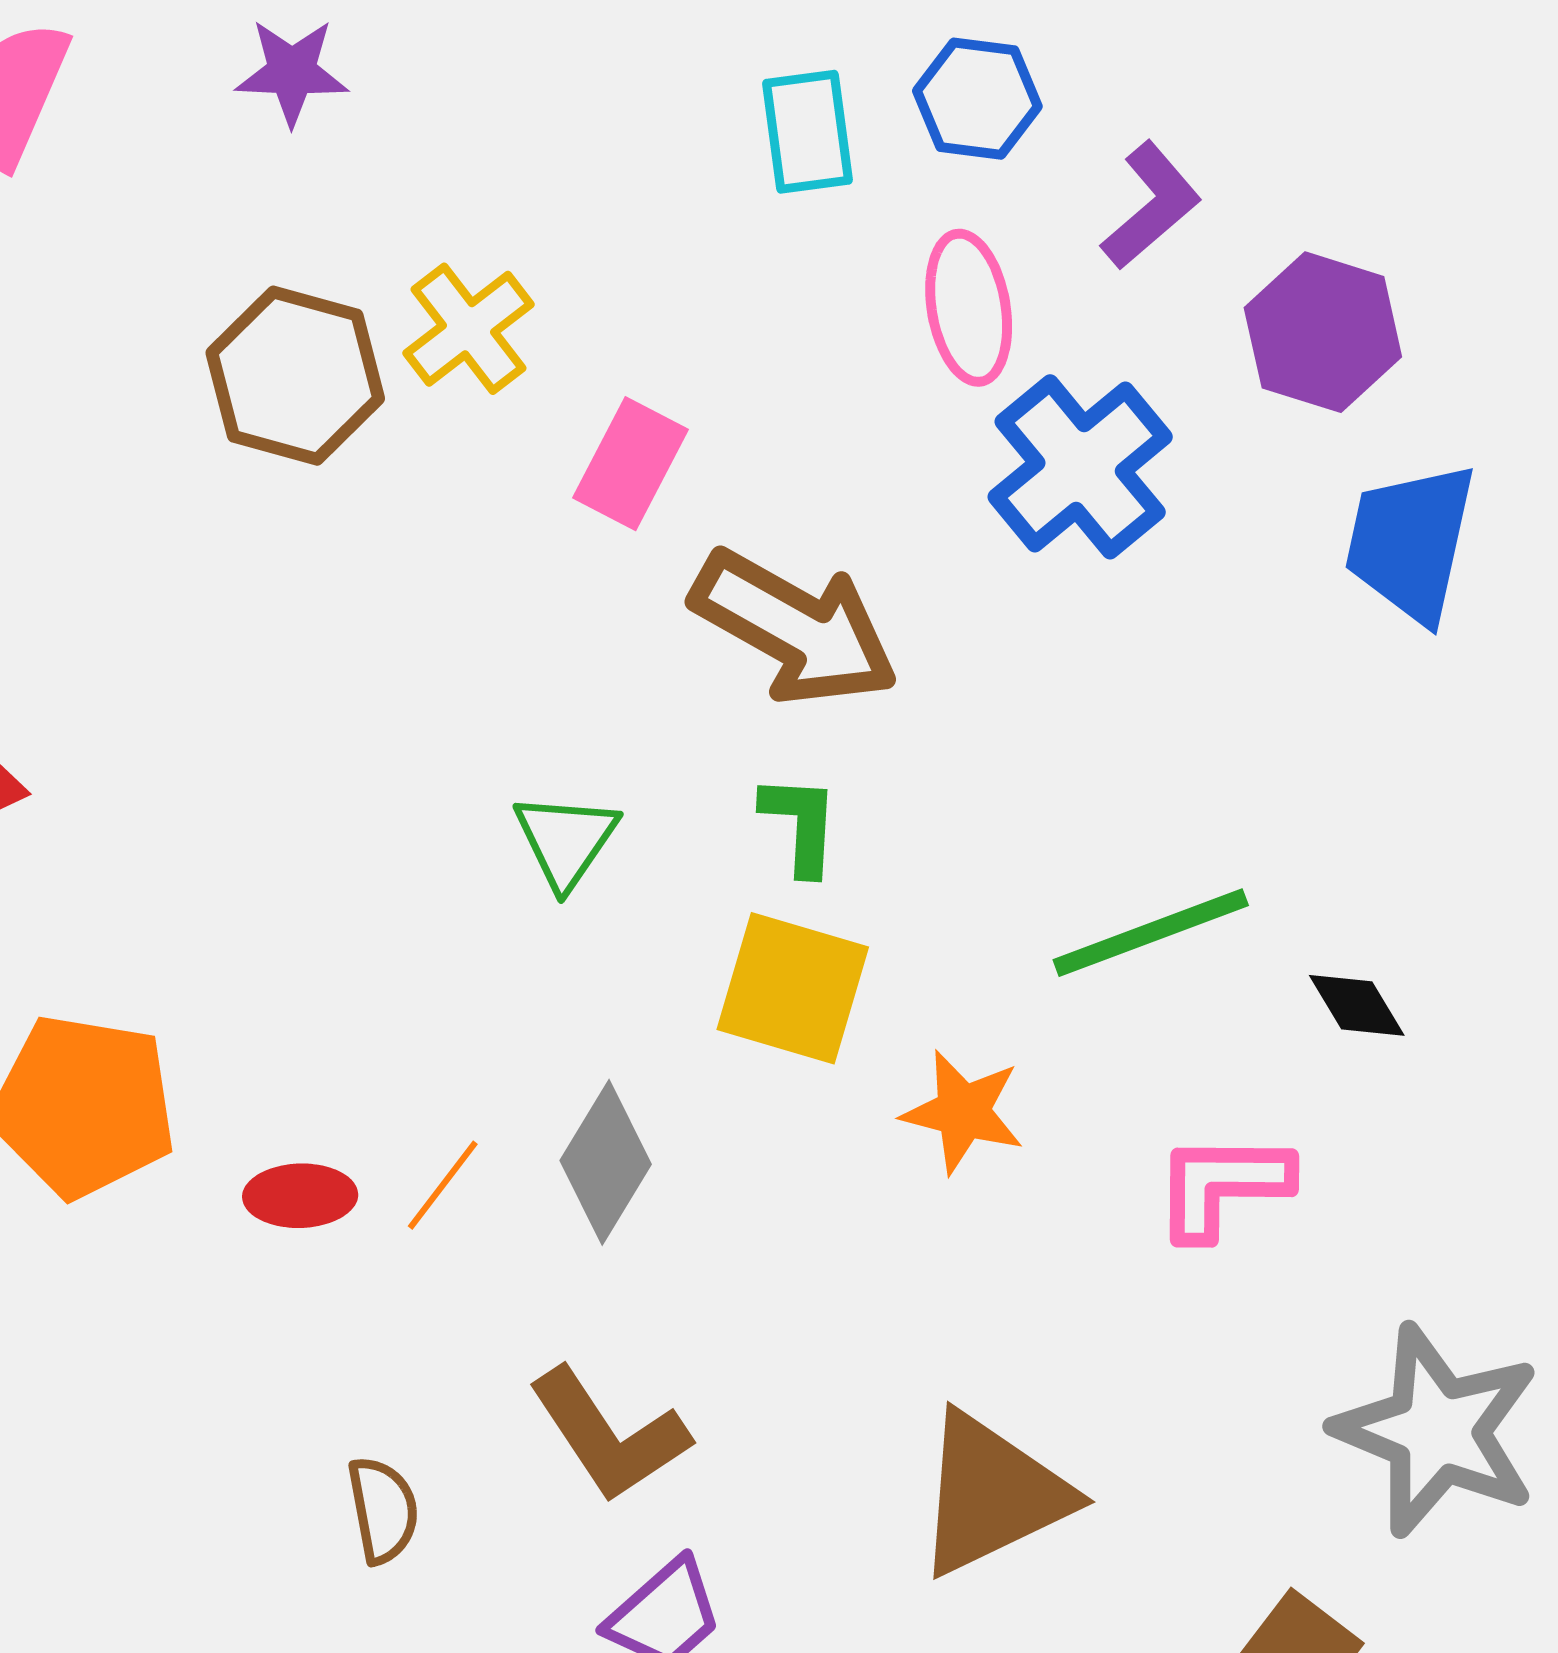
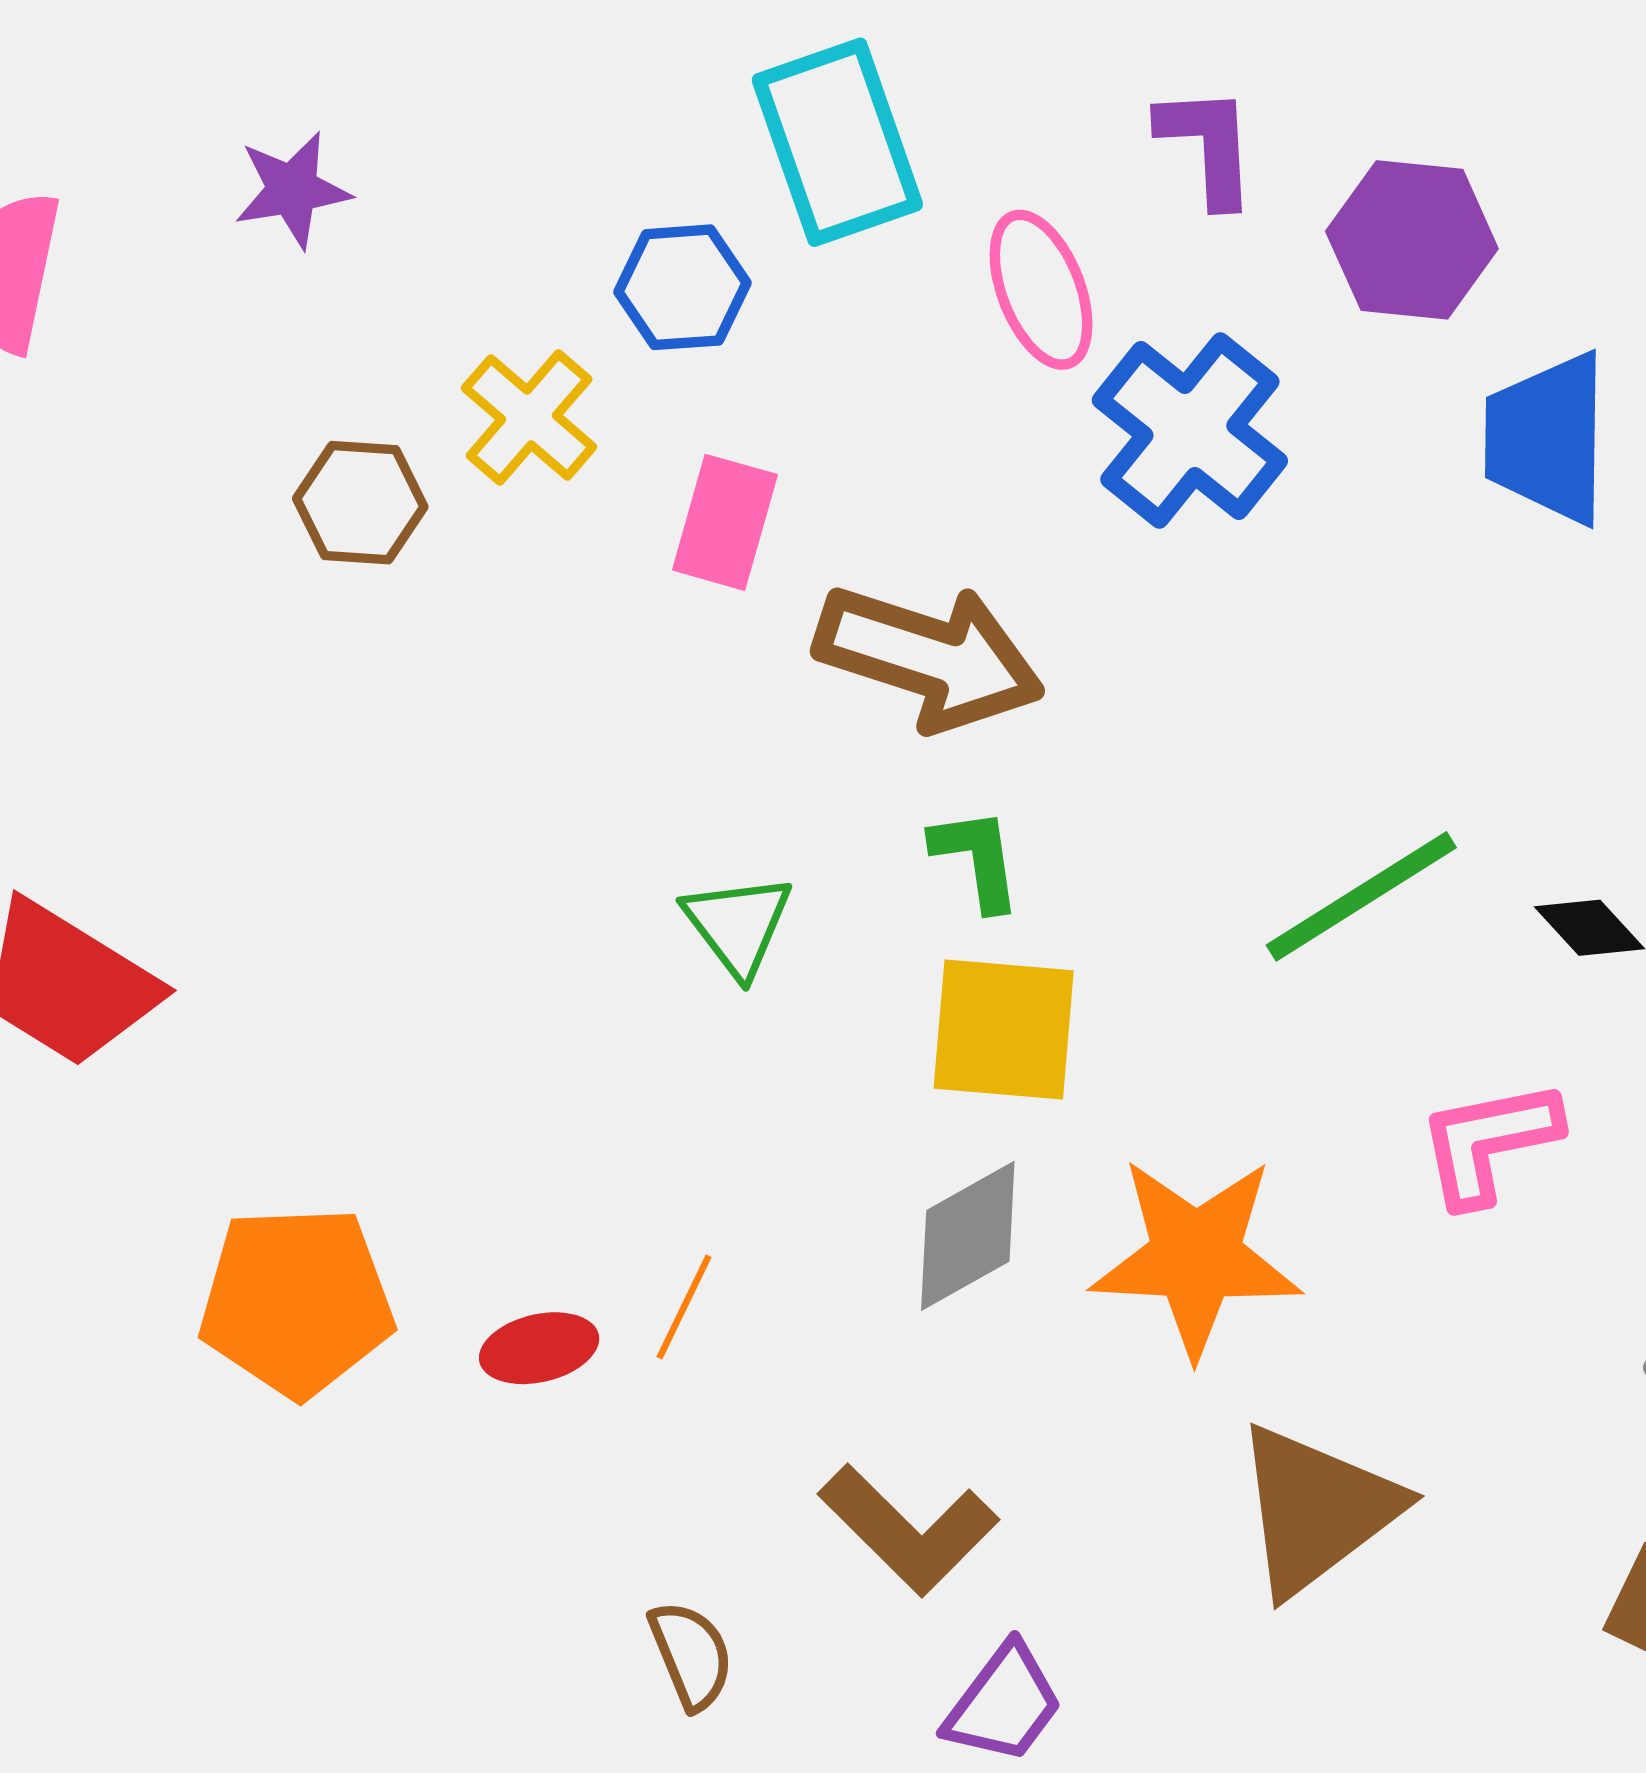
blue hexagon: (977, 99) -> (682, 287), moved
cyan rectangle: (808, 132) -> (837, 142), size x1.5
purple L-shape: (1151, 205) -> (1208, 145), turned -41
brown hexagon: (295, 376) -> (360, 503), size x0.7
orange star: (963, 1112) -> (1196, 1257), moved, size x1.6
gray diamond: (606, 1162) -> (968, 1236), moved, turned 41

